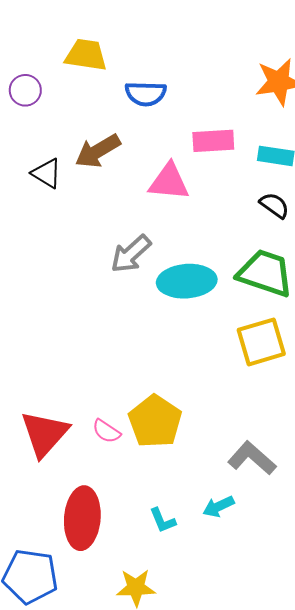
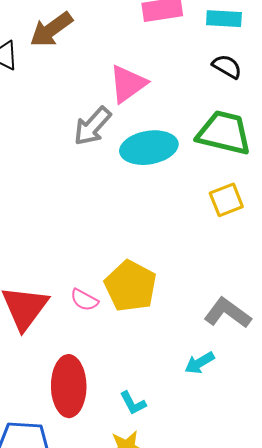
pink triangle: (169, 182) -> (128, 84), moved, turned -36
yellow square: (261, 342) -> (226, 200), size x0.7
cyan L-shape: (163, 520) -> (133, 403), moved

